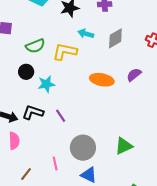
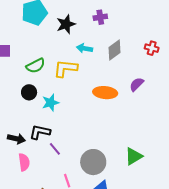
purple line: (61, 116) -> (55, 149), moved

